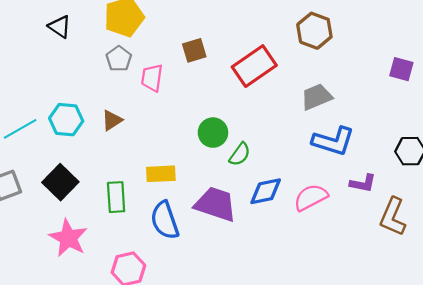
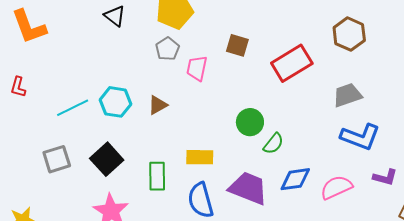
brown square: (194, 50) -> (237, 45), turned 30

